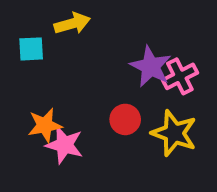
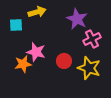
purple star: (151, 67) -> (77, 19), moved
pink star: (64, 145) -> (36, 52), moved

